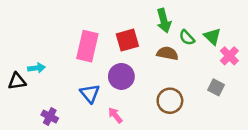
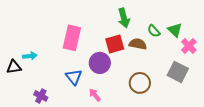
green arrow: (164, 21) -> (124, 18), moved
red square: (127, 40) -> (115, 44), moved
gray square: (216, 87) -> (178, 72), size x1.5

